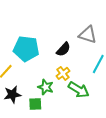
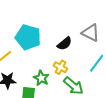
yellow cross: (63, 73) -> (60, 67), turned -32

